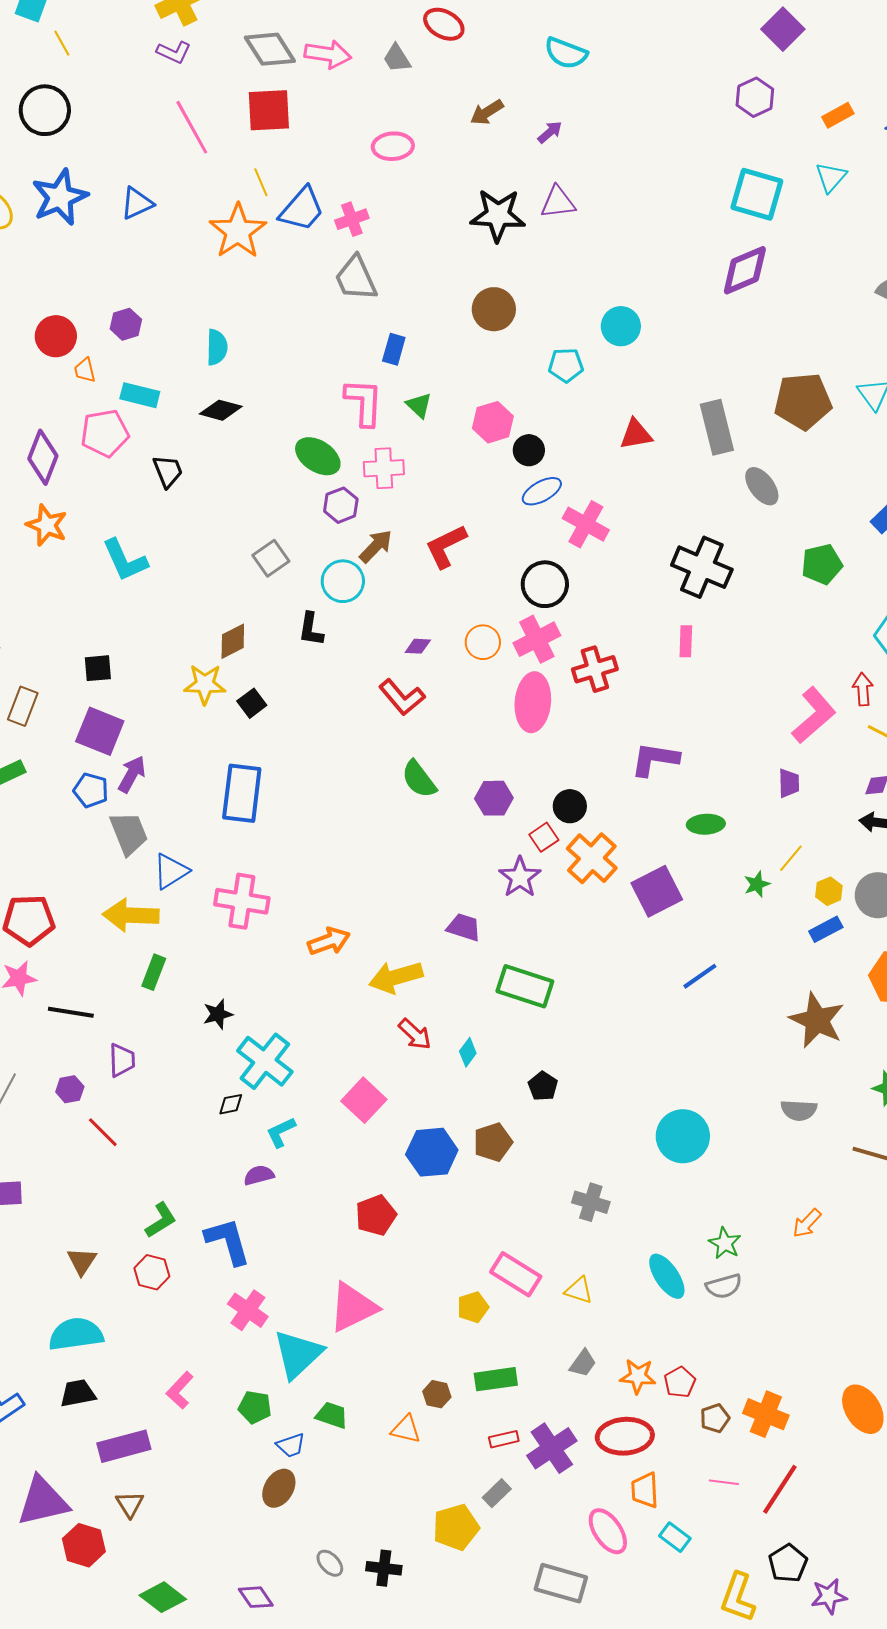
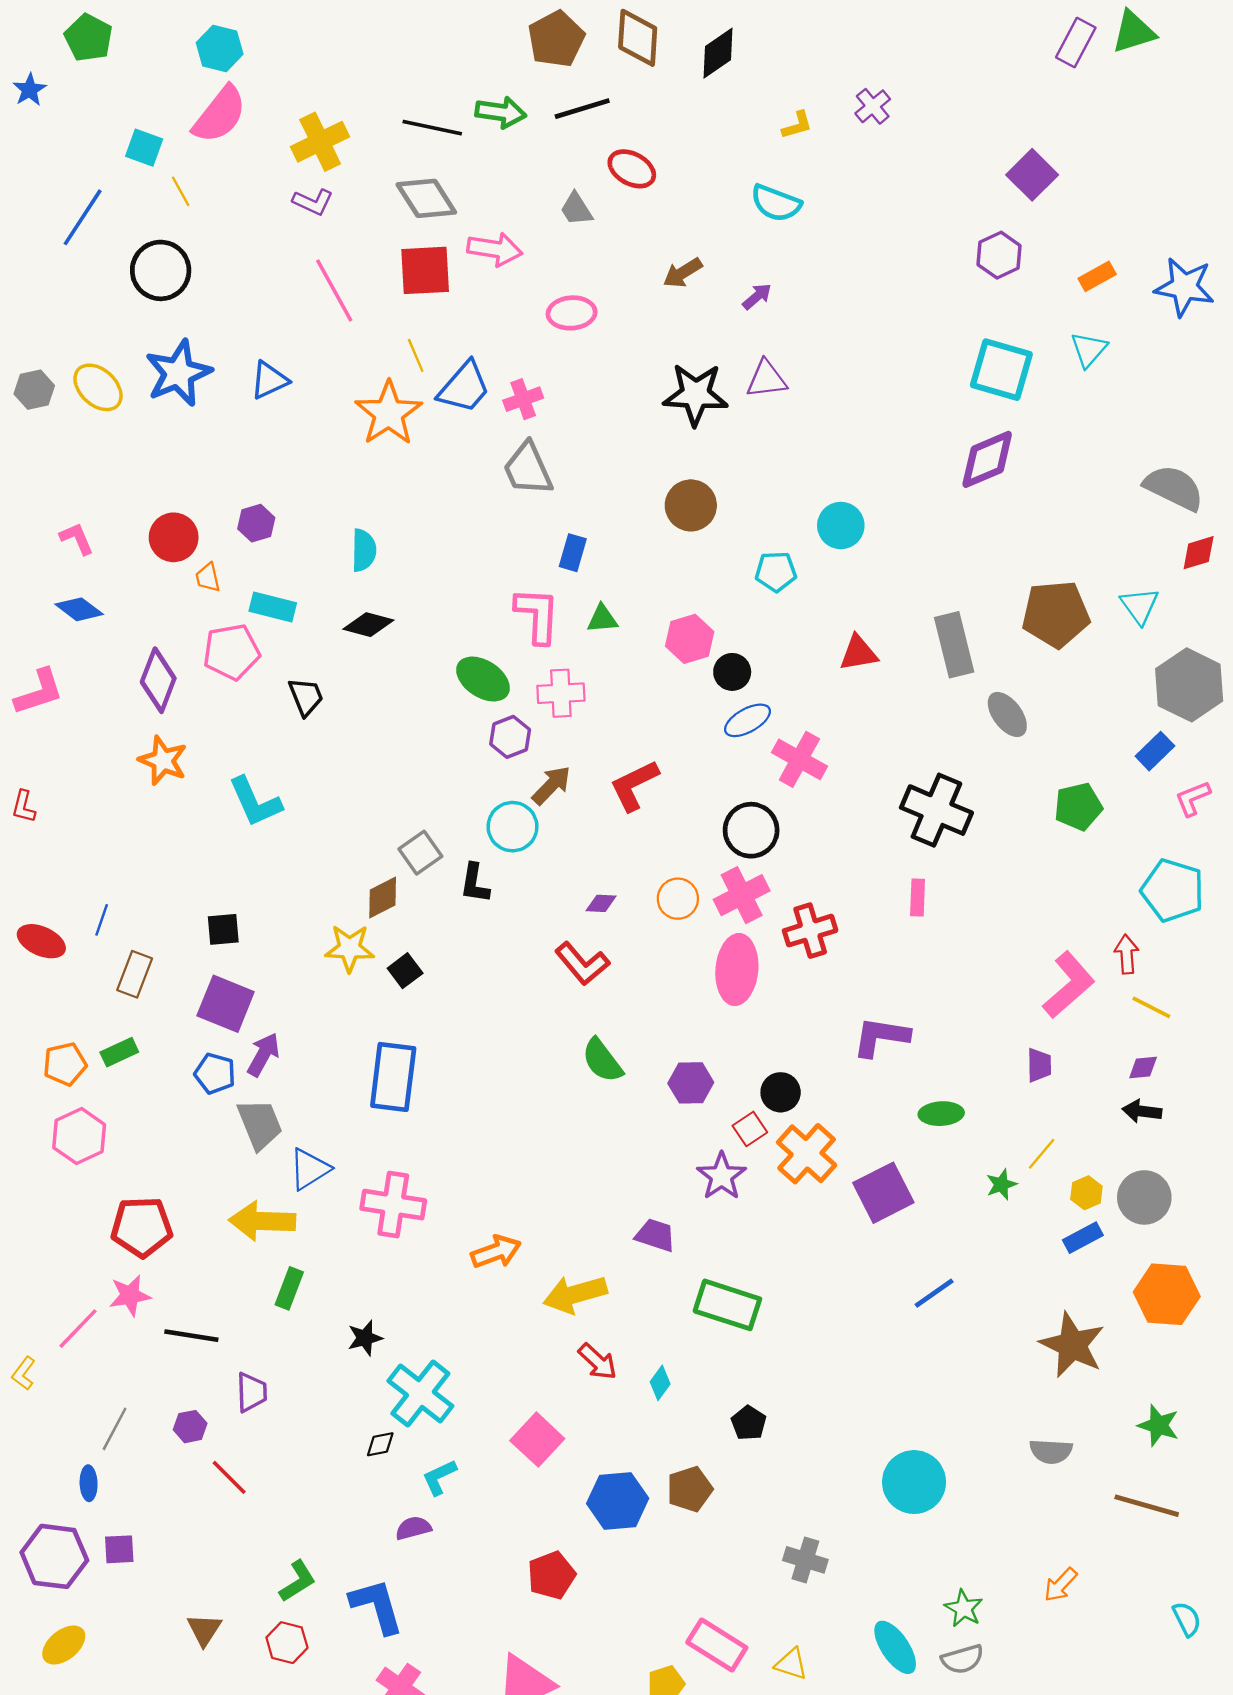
pink arrow: (328, 54) -> (495, 249), moved
green triangle: (419, 405) -> (602, 619), turned -48
gray square: (271, 558) -> (420, 853), moved

